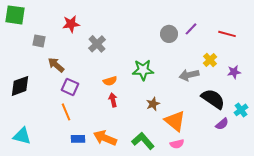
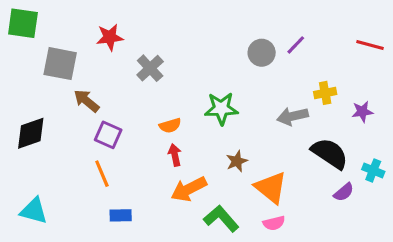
red line: (227, 34) -> (370, 45), moved
gray square: (39, 41) -> (60, 64), size x1.6
yellow cross: (210, 60) -> (325, 93), turned 32
cyan cross: (241, 110) -> (373, 170), turned -32
orange arrow: (105, 138) -> (189, 189), moved, turned -50

